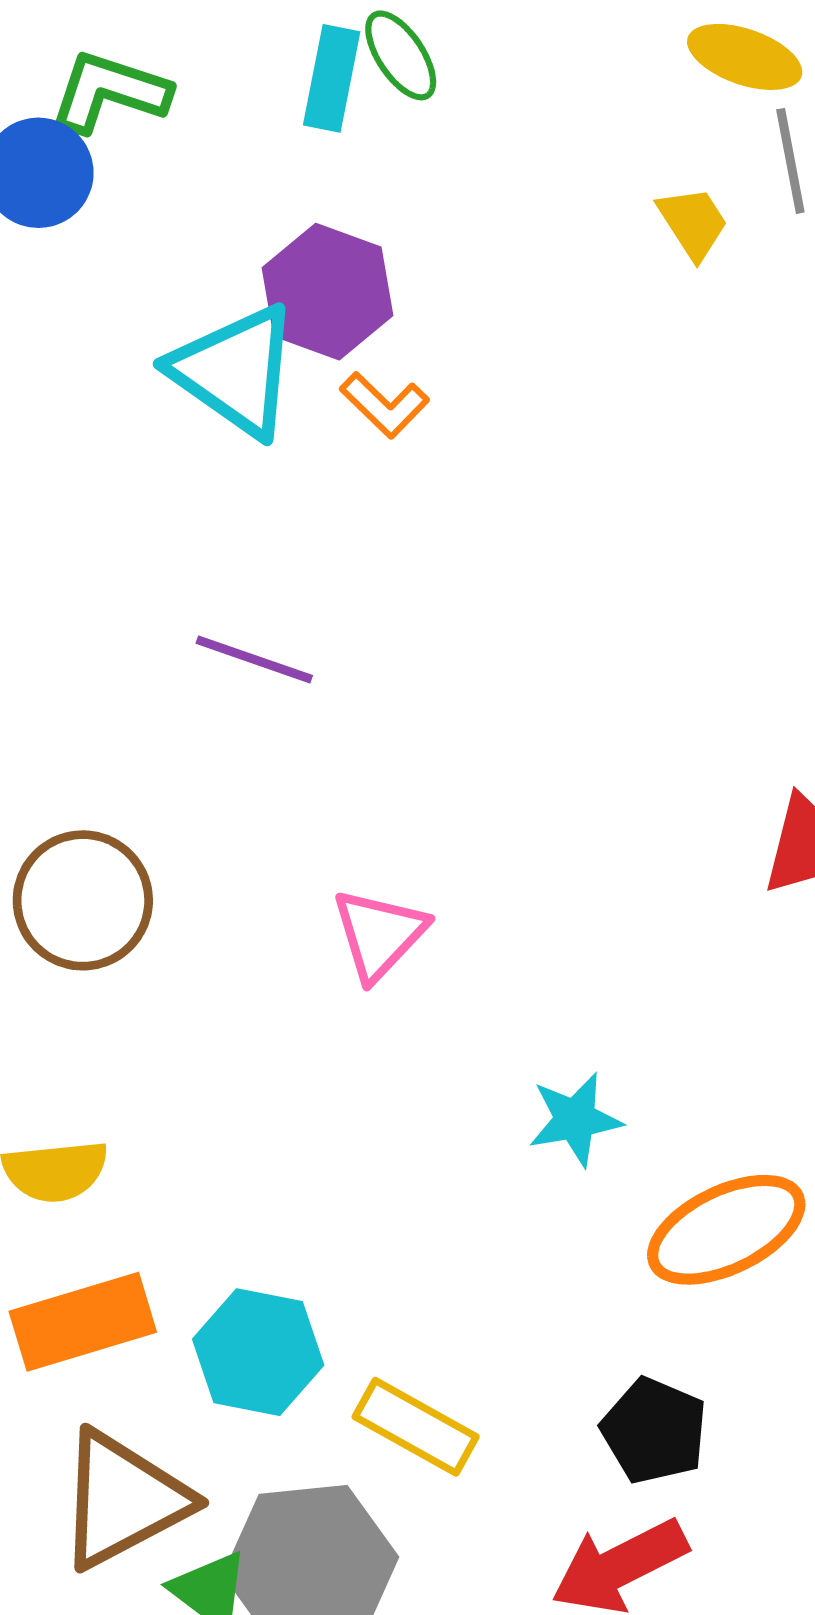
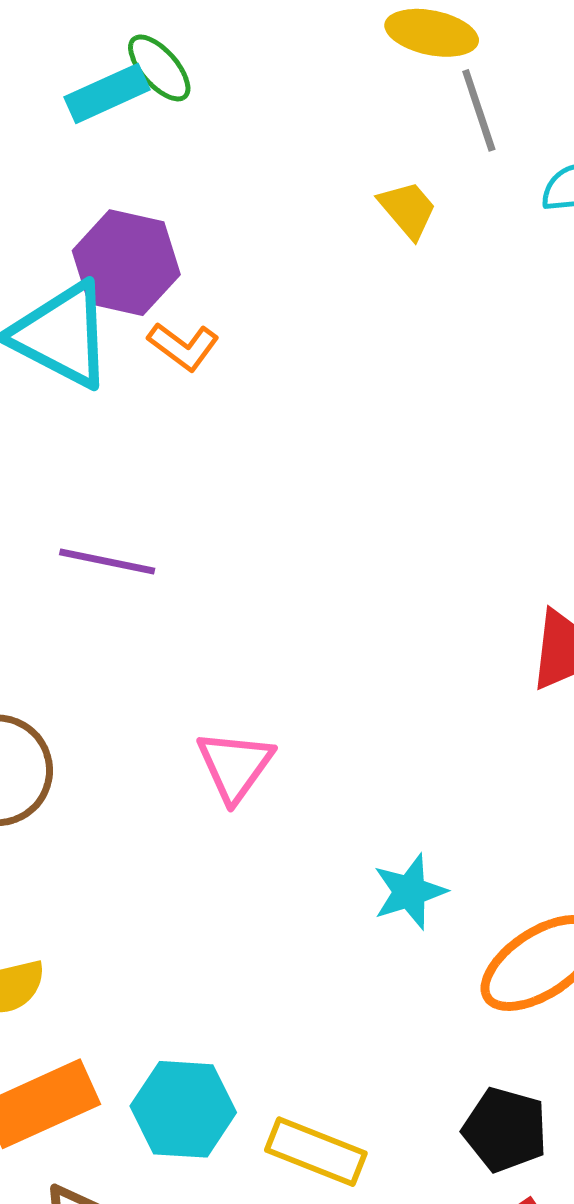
cyan rectangle: (332, 78) -> (107, 93), turned 62
yellow trapezoid: (693, 223) -> (408, 210), moved

